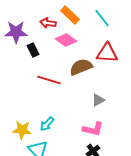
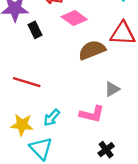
red line: (49, 80) -> (27, 82), moved
pink L-shape: (93, 129) -> (92, 114), moved

